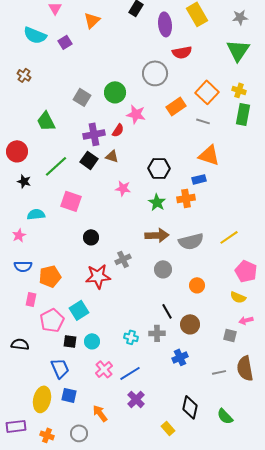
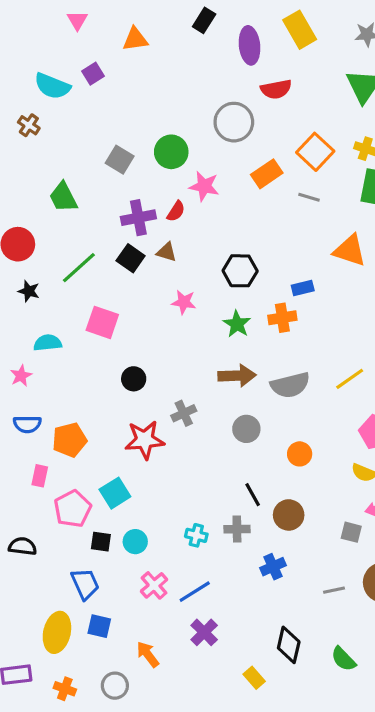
orange triangle: (92, 20) -> (135, 39), turned 36
cyan semicircle: (35, 35) -> (52, 86), moved
orange triangle: (209, 155) -> (350, 250), moved

